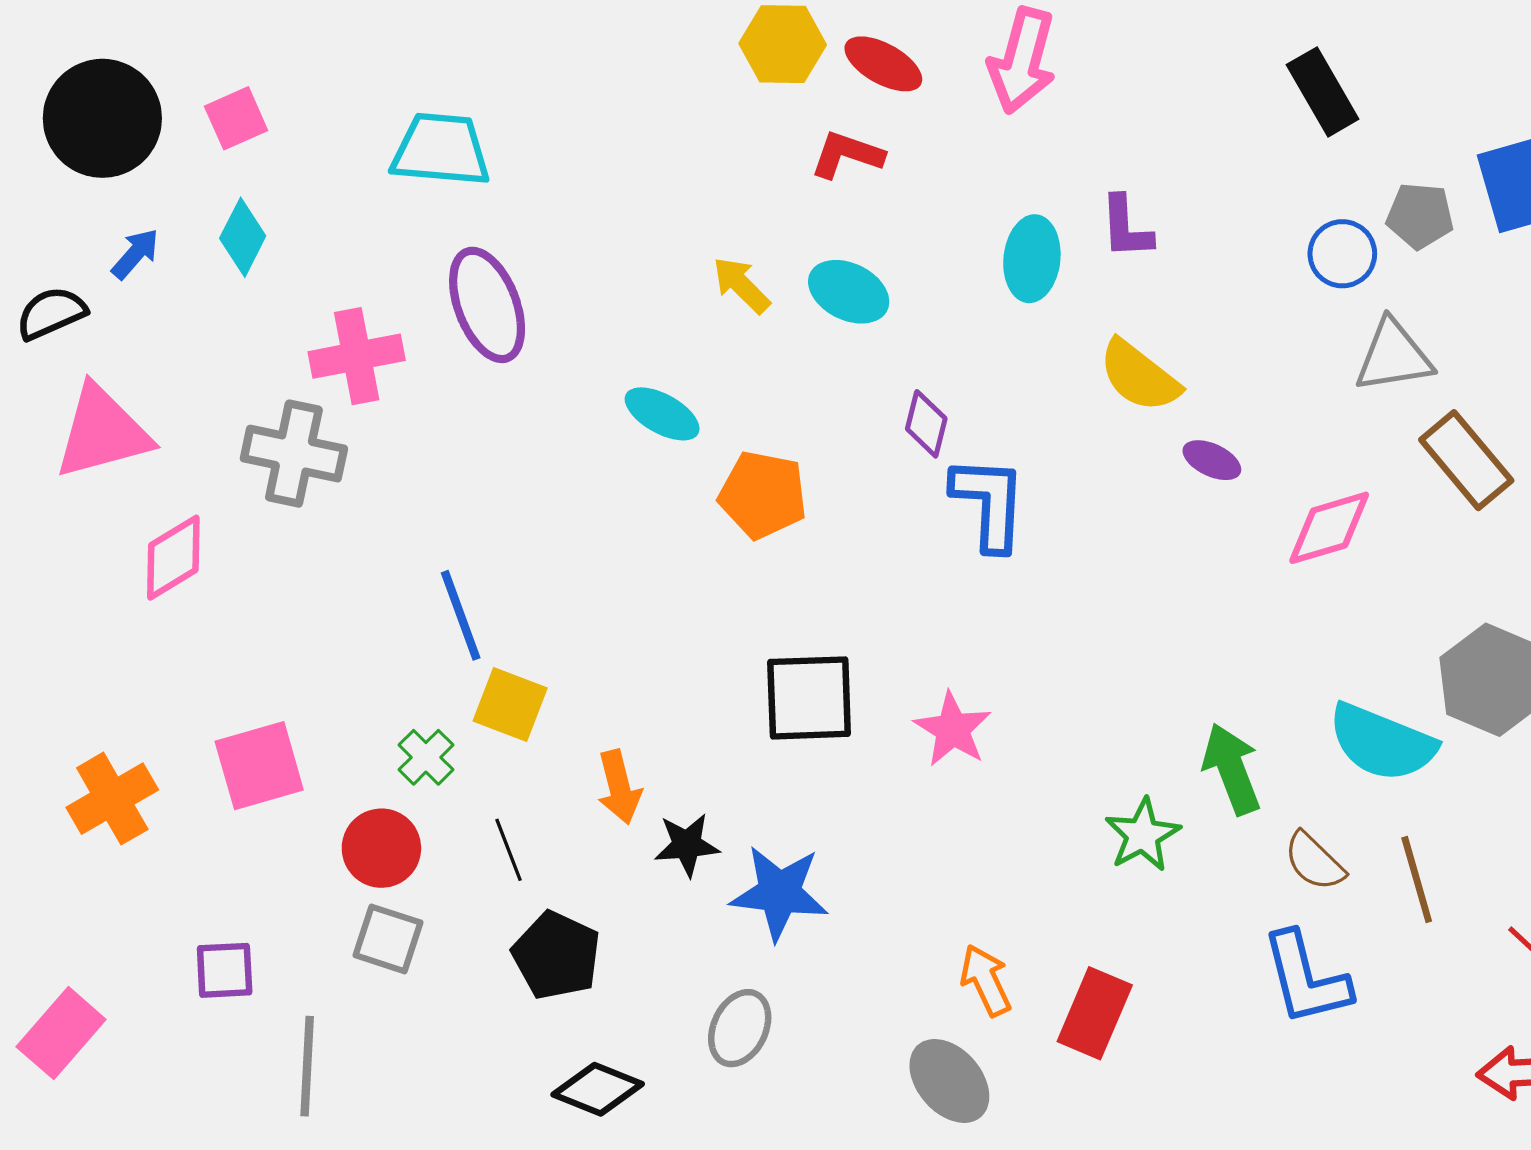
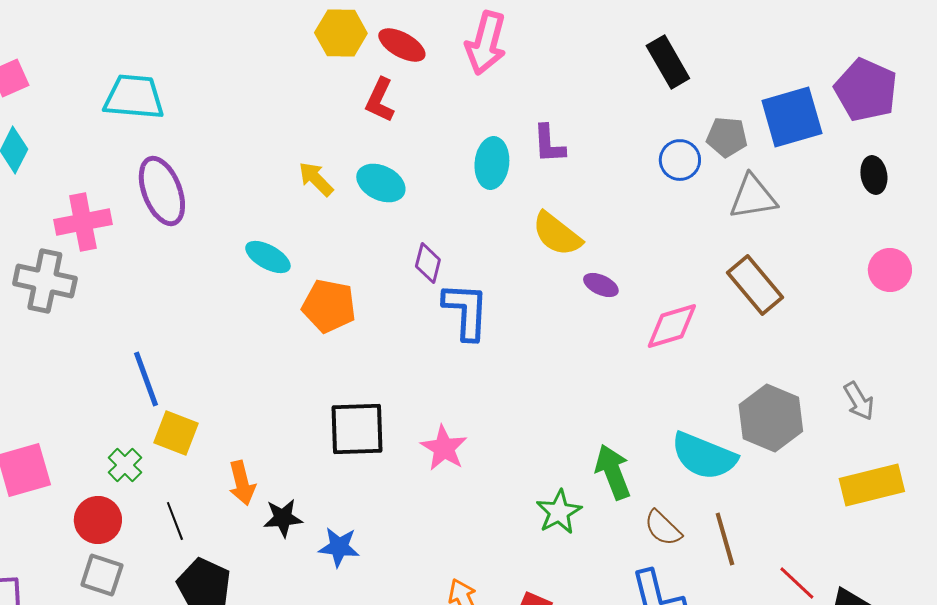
red L-shape: (847, 155) -> (380, 100), turned -84
gray triangle: (1394, 356) -> (753, 197), moved
blue star: (779, 893) -> (339, 547), size x0.7

